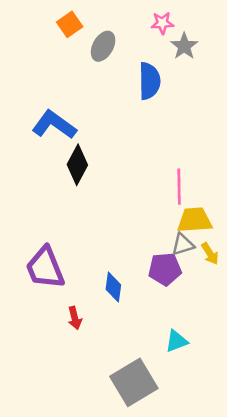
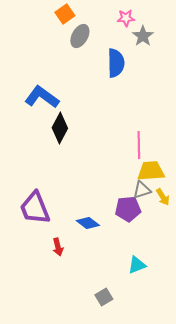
orange square: (70, 24) -> (65, 14), moved
blue diamond: (113, 287) -> (88, 223), turned -60
gray square: (134, 382) -> (104, 297), size x0.5

